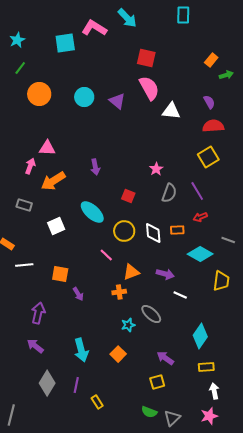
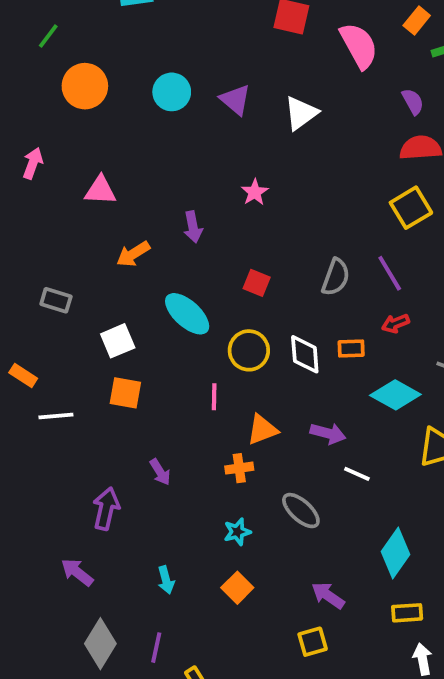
pink semicircle: (149, 88) -> (359, 46), moved
white triangle: (171, 111) -> (301, 113), moved, turned -42
pink arrow: (30, 166) -> (33, 163), moved
pink star: (156, 169) -> (255, 192), moved
orange arrow: (53, 181) -> (133, 254), moved, size x0.7
pink line: (106, 255) -> (214, 397), turned 48
orange square: (60, 274) -> (125, 393), moved
purple arrow: (38, 313) -> (106, 509), moved
cyan star: (128, 325) -> (237, 532), moved
cyan arrow: (81, 350) -> (166, 580), size x0.6

